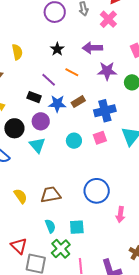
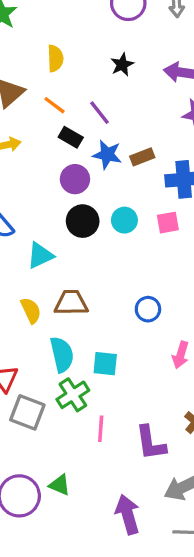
orange line: (72, 72) -> (55, 105), moved
black circle: (14, 128) -> (83, 221), moved
cyan triangle: (37, 145) -> (40, 255), moved, turned 36
blue circle: (97, 191) -> (148, 309), size x0.6
yellow semicircle: (21, 196) -> (31, 310), moved
cyan semicircle: (50, 226) -> (62, 354), size x1.5

